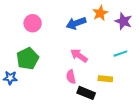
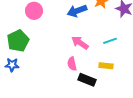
cyan line: (120, 54) -> (110, 41), moved
green pentagon: (28, 59) -> (18, 41), moved

